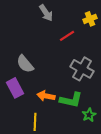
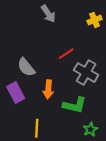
red line: (67, 36) -> (66, 54), moved
orange arrow: (46, 96) -> (48, 89), moved, turned -96
green star: (89, 115) -> (90, 129), moved

